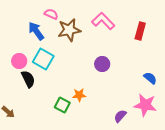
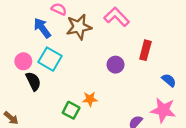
red rectangle: (140, 31) -> (145, 50), moved

